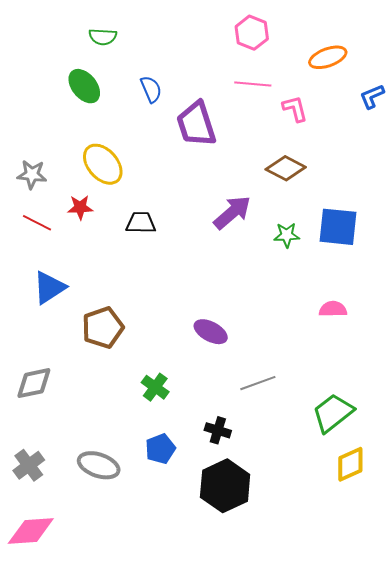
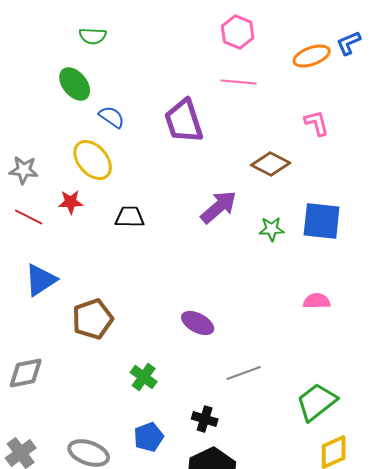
blue semicircle: (151, 89) -> (112, 117), moved, turned -32
blue L-shape: (372, 96) -> (349, 43), moved
pink L-shape: (295, 109) -> (317, 123), moved

